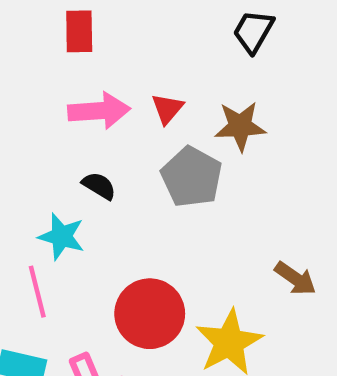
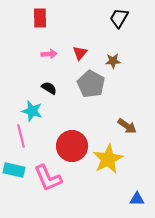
pink arrow: (99, 111) -> (49, 54), size x0.6
brown star: (240, 126) -> (113, 61), size x0.7
brown arrow: (295, 278) -> (127, 126), moved

